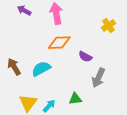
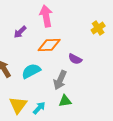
purple arrow: (24, 10) -> (20, 32), moved, turned -72
gray arrow: (98, 78) -> (60, 80), moved

